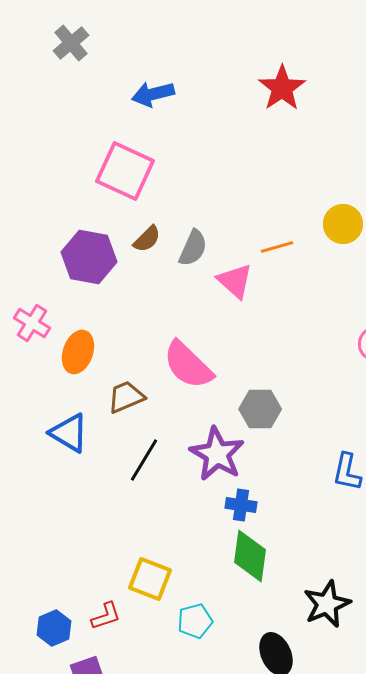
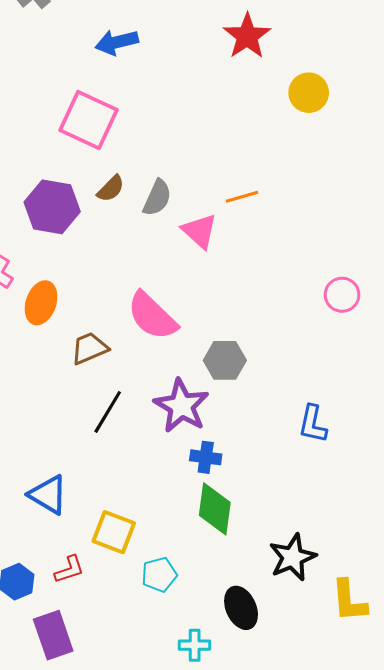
yellow circle: (343, 224) -> (309, 93), moved
blue triangle: (69, 433) -> (48, 495), moved

